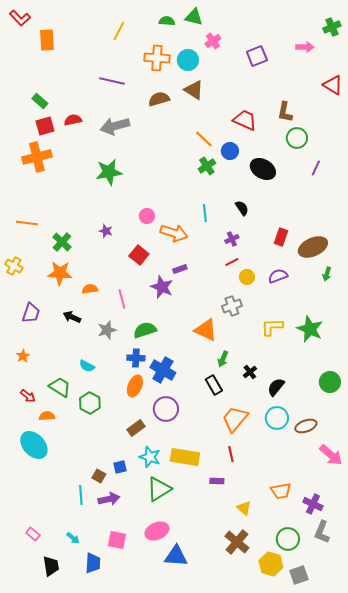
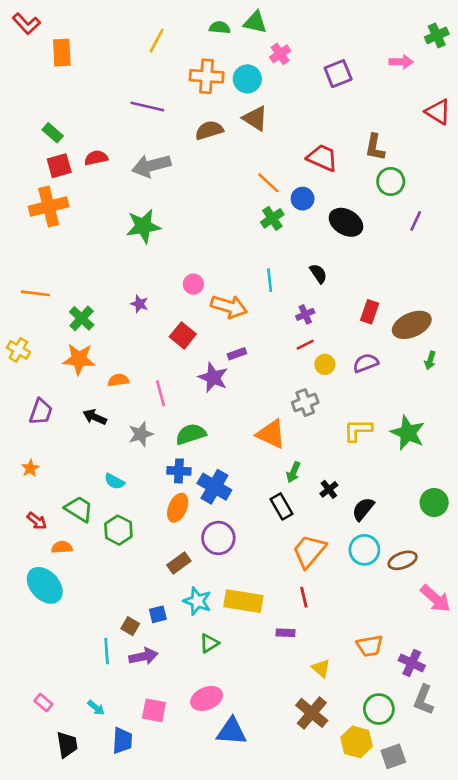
green triangle: (159, 489) -> (209, 643), size x0.6

